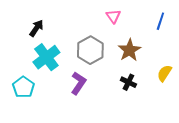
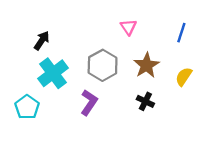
yellow semicircle: (164, 73) -> (184, 77), moved

